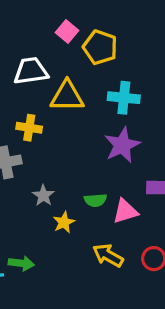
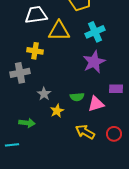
cyan cross: (124, 98) -> (95, 32), turned -30
green arrow: (21, 263) -> (27, 123), moved

